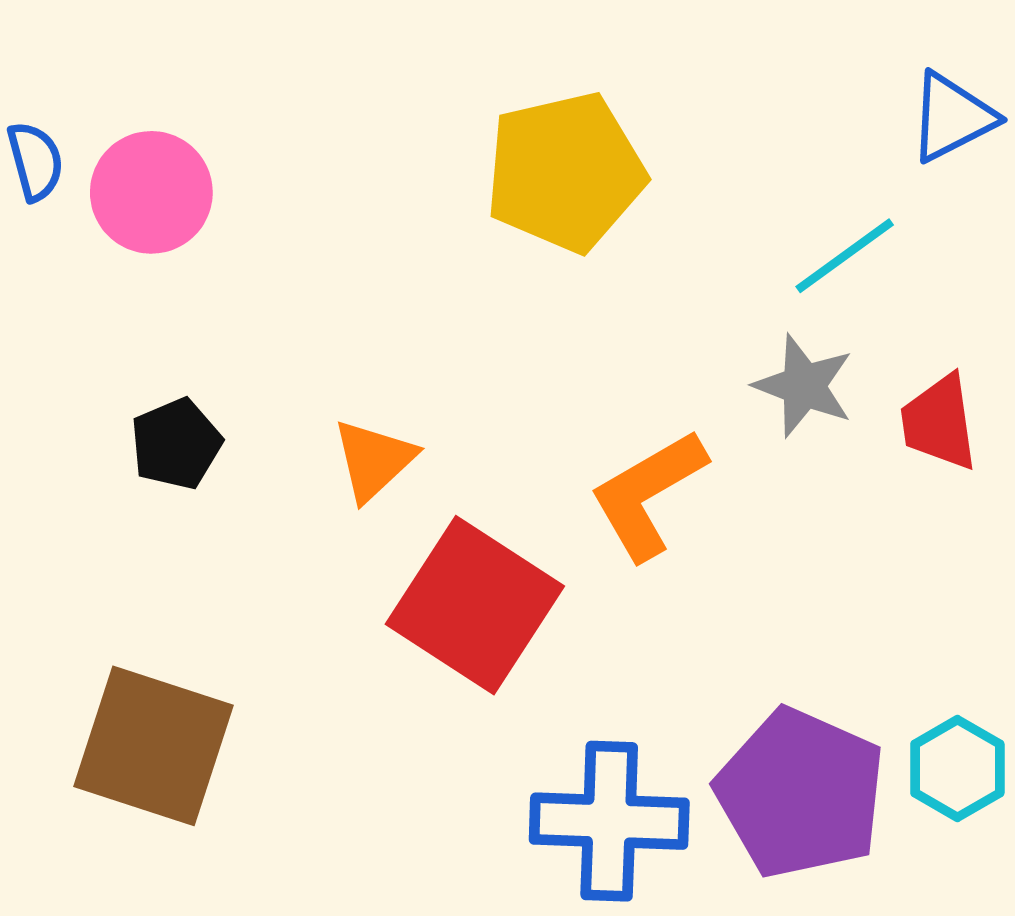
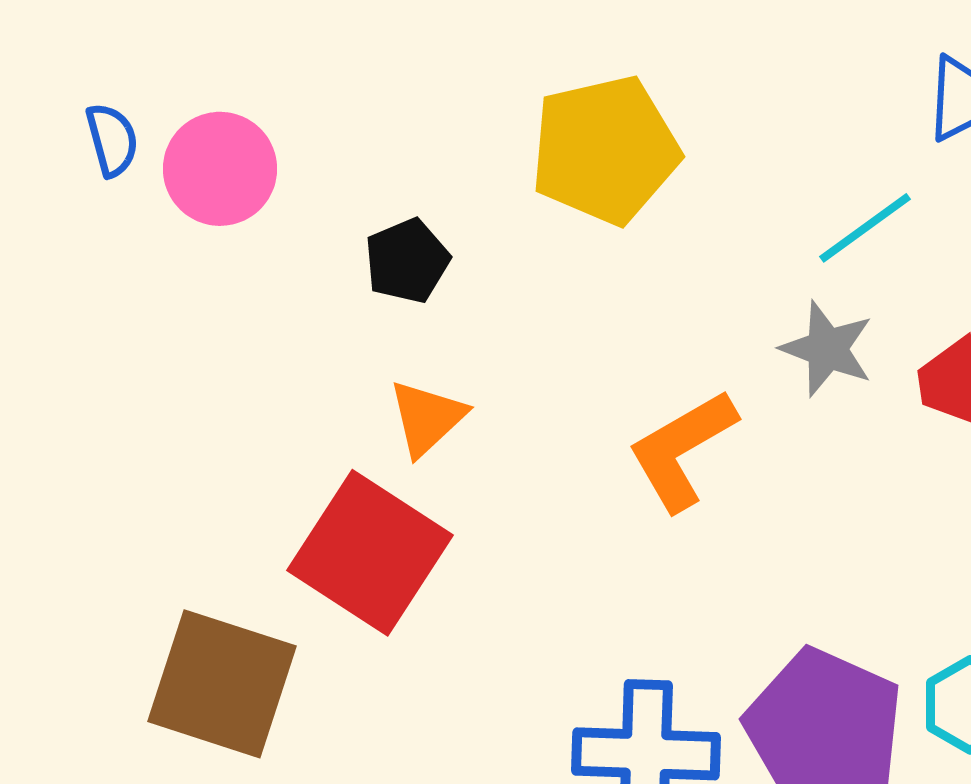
black pentagon: (176, 444) -> (407, 261), moved
red square: (475, 605) -> (370, 553), moved

